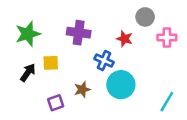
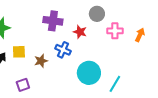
purple cross: (79, 33) -> (53, 21), moved
cyan circle: (121, 85) -> (89, 73), moved
brown star: (82, 89) -> (41, 61), moved

